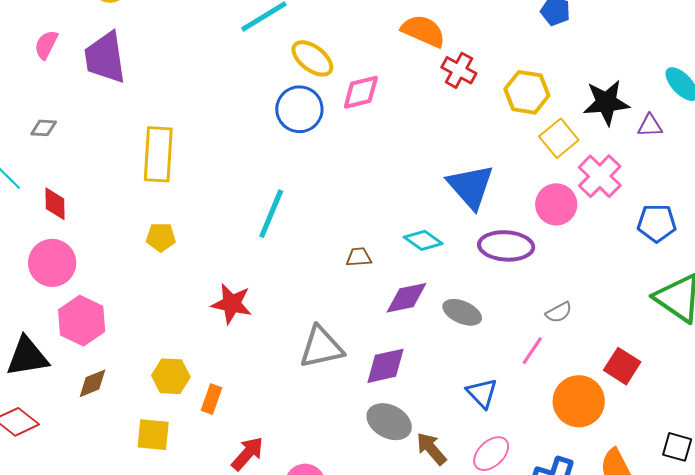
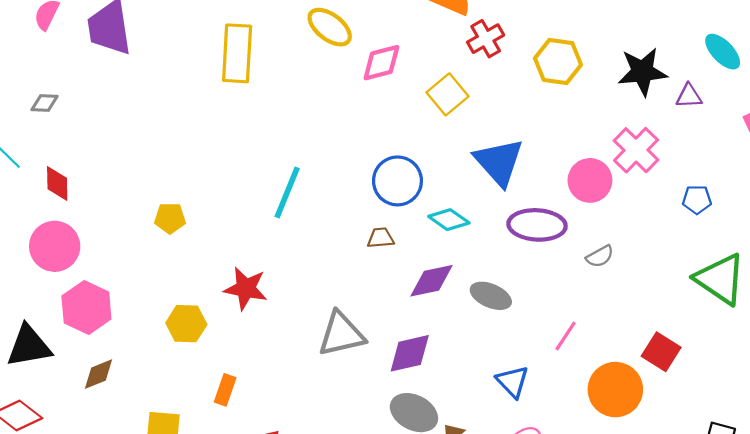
red cross: (459, 70) -> (486, 39), turned 32
blue circle: (299, 109) -> (397, 181), moved
yellow square: (559, 138) -> (447, 94), moved
yellow rectangle: (158, 154) -> (237, 53), moved
blue pentagon: (657, 223) -> (697, 200), size x0.7
gray semicircle: (559, 312) -> (600, 256), moved
yellow hexagon: (171, 376) -> (186, 324), moved

